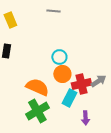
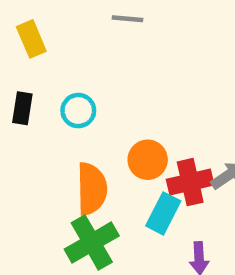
cyan circle: (59, 57) -> (78, 111), moved
orange semicircle: (37, 87) -> (92, 189), turned 65

